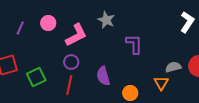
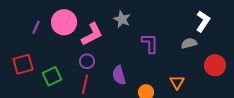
pink circle: (48, 23) -> (64, 22), size x1.6
gray semicircle: (173, 67) -> (189, 43), moved

